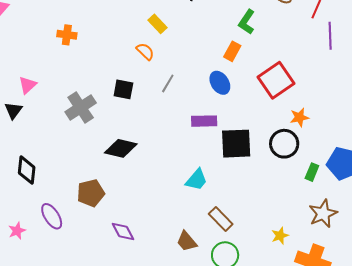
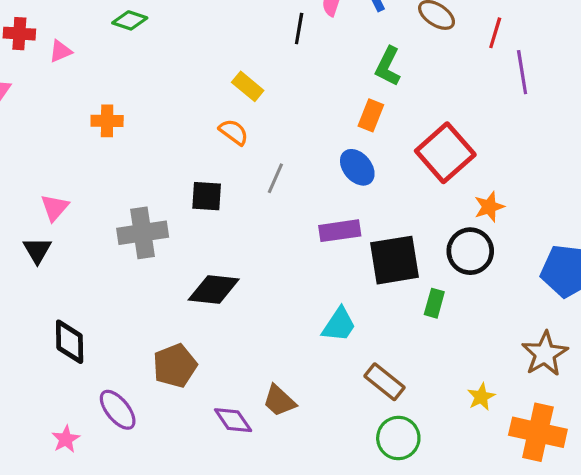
gray cross: (81, 107) -> (143, 233), turned 32
green rectangle: (312, 172) -> (434, 303), moved
brown trapezoid: (187, 241) -> (279, 401), moved

